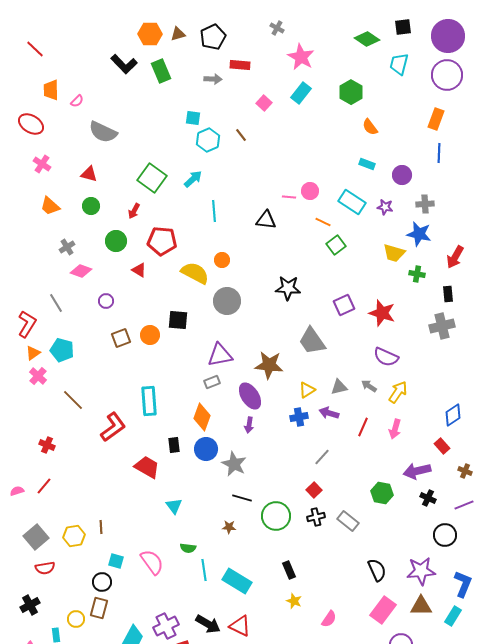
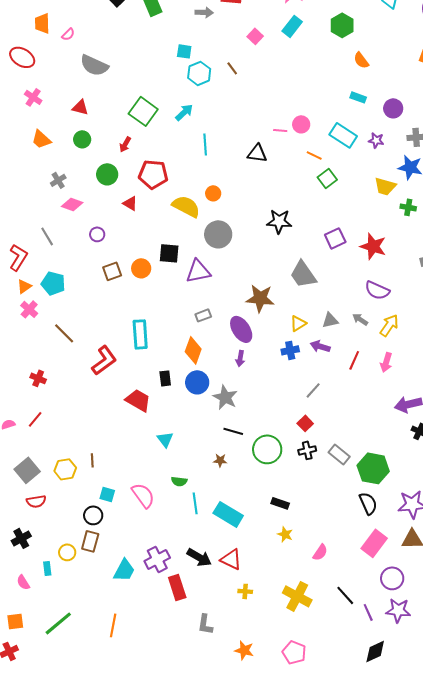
purple triangle: (220, 355) -> (198, 271), moved
green hexagon: (382, 493) -> (373, 468), moved, size x1.4
black rectangle: (289, 570) -> (280, 503), turned -48

